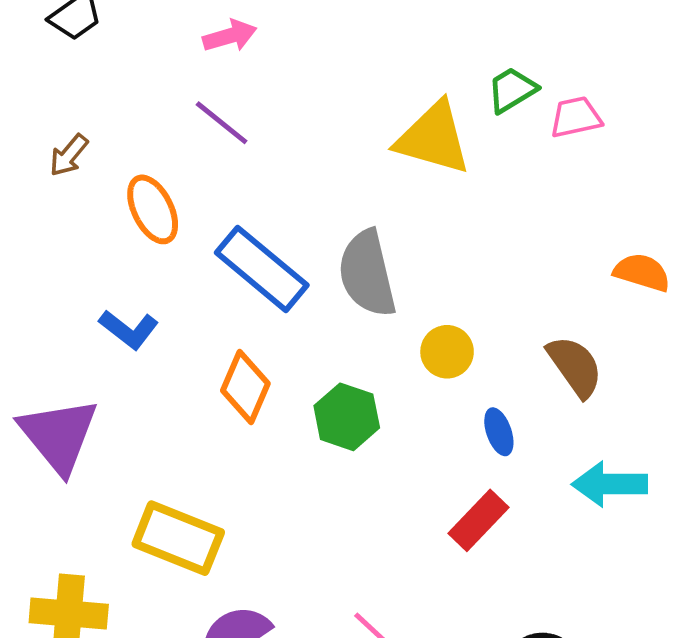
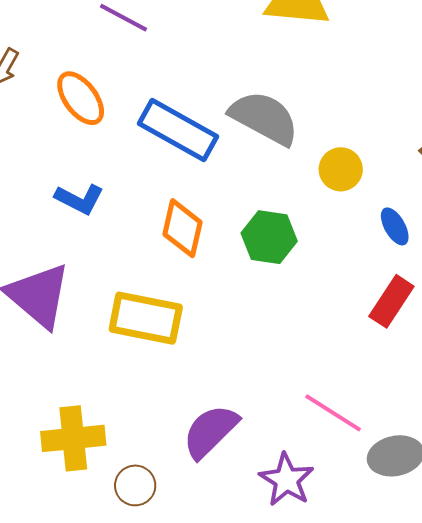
gray semicircle: (367, 274) -> (264, 118), turned 142
yellow rectangle: (178, 538) -> (146, 318), moved

